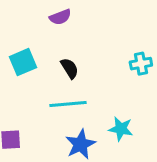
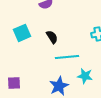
cyan line: (68, 104) -> (67, 57), moved

